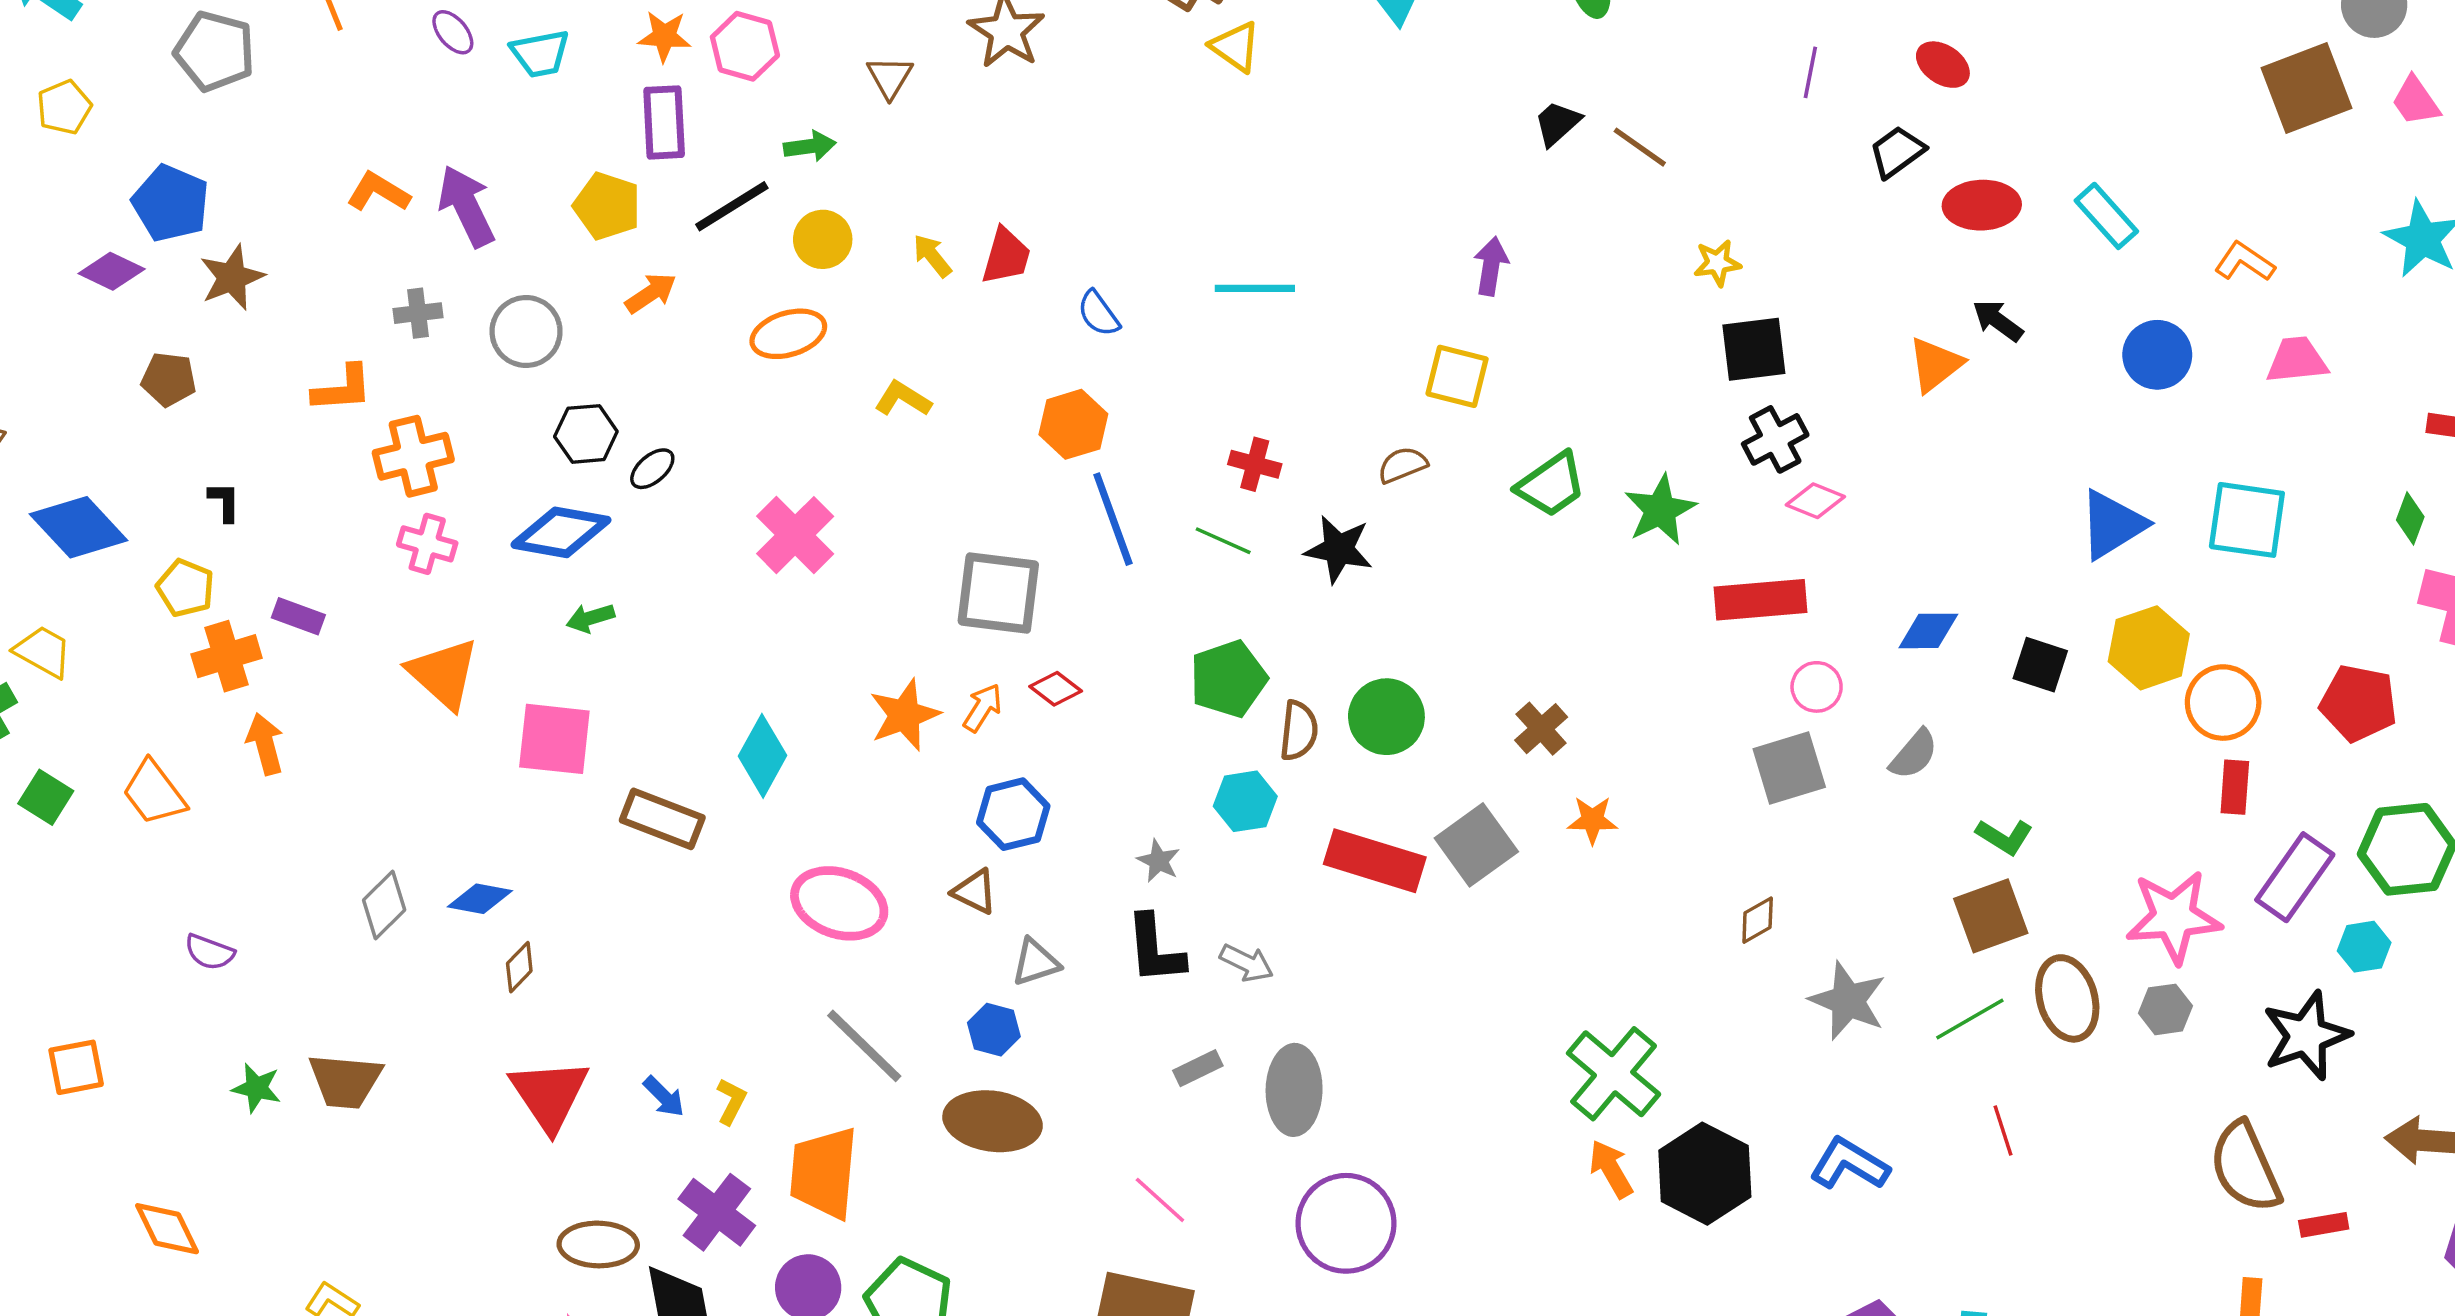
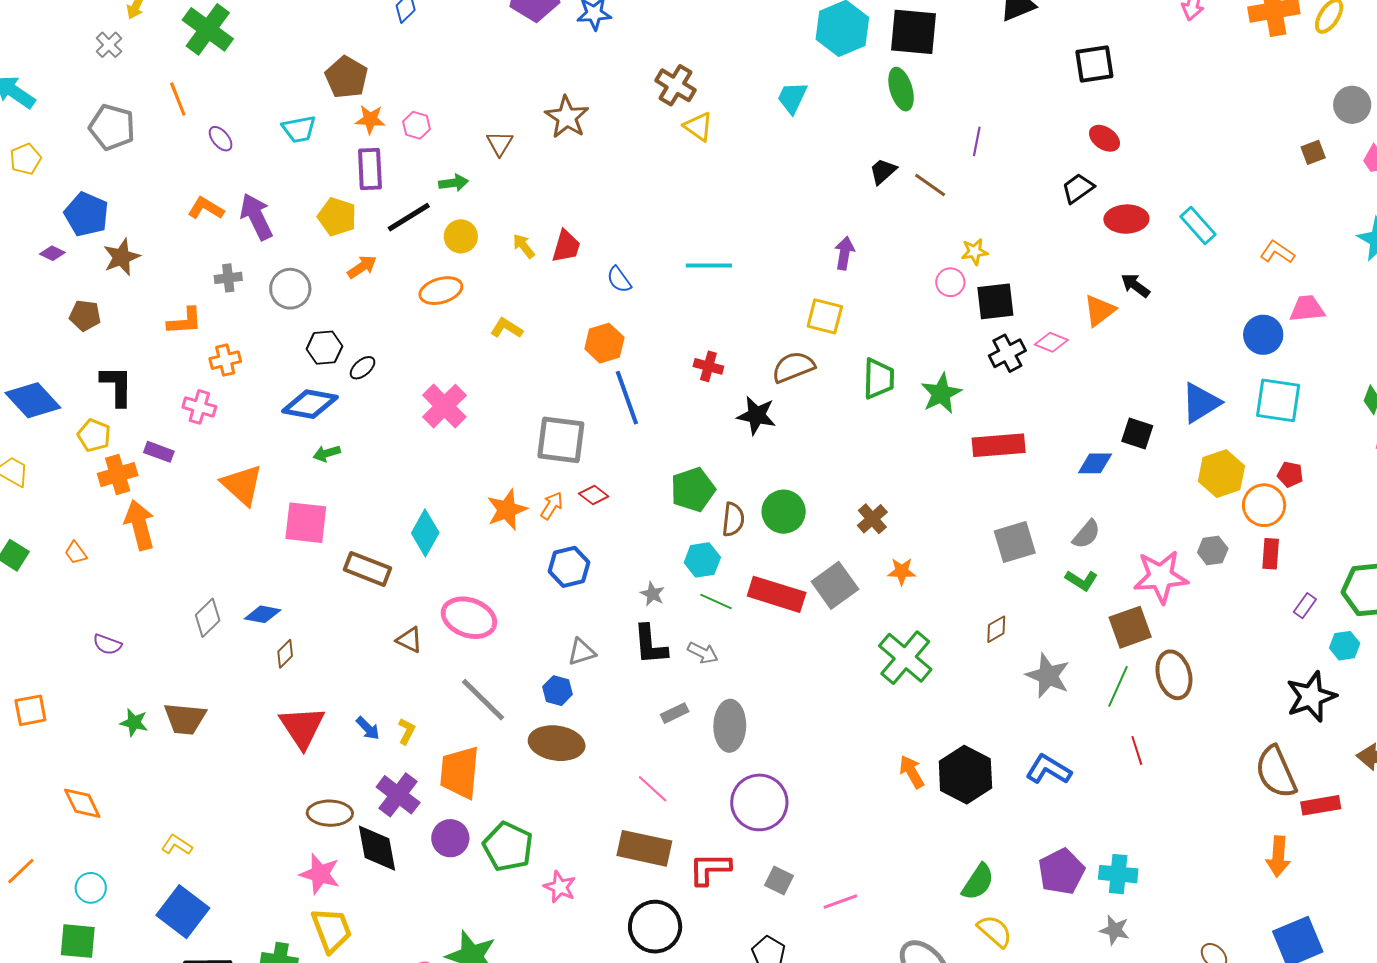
purple ellipse: (453, 32) -> (221, 139), moved
pink hexagon: (745, 46) -> (417, 125), size x0.7
purple line: (1810, 72) -> (977, 141), moved
brown square: (2307, 88) -> (1313, 152), size x0.5
purple diamond: (112, 271) -> (52, 253), size x0.7
blue circle: (2157, 355) -> (1263, 335), moved
orange cross: (413, 456) -> (225, 360), size x0.7
brown semicircle: (1402, 465) -> (793, 367), size x1.5
green trapezoid: (1551, 485) -> (879, 379), turned -54
pink diamond: (1815, 501) -> (1051, 342), moved
black L-shape: (224, 502) -> (117, 386), size x1.8
green line: (1223, 541) -> (716, 601), moved
pink cross: (427, 544) -> (199, 407), moved
black square: (2040, 665) -> (1137, 434), moved
pink circle: (1817, 687) -> (950, 282), moved
red pentagon: (2359, 703) -> (1290, 474), moved, size x0.6
orange arrow: (265, 744) -> (140, 525), size x1.4
orange trapezoid: (154, 793) -> (76, 553), size x0.6
green L-shape: (2004, 837) -> (1081, 580), moved
purple rectangle: (2295, 877) -> (1305, 606), size x0.5
brown triangle: (975, 892) -> (409, 640), moved
pink star: (2174, 917) -> (1161, 577), moved
gray hexagon: (2165, 1009) -> (1213, 550), moved
green line: (1970, 1019) -> (1118, 686), turned -36
green cross: (1614, 1074) -> (905, 658), moved
red rectangle: (2324, 1225) -> (1321, 805), size x1.4

